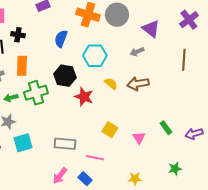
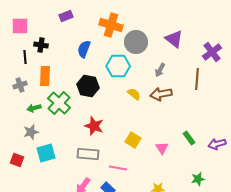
gray circle: (117, 15) -> (136, 42), moved
purple cross: (189, 20) -> (212, 52), moved
gray arrow: (137, 52) -> (160, 70), moved, turned -40
brown line: (184, 60) -> (197, 79), moved
green cross: (36, 93) -> (59, 103), turned -30
red star: (84, 97) -> (94, 126), moved

